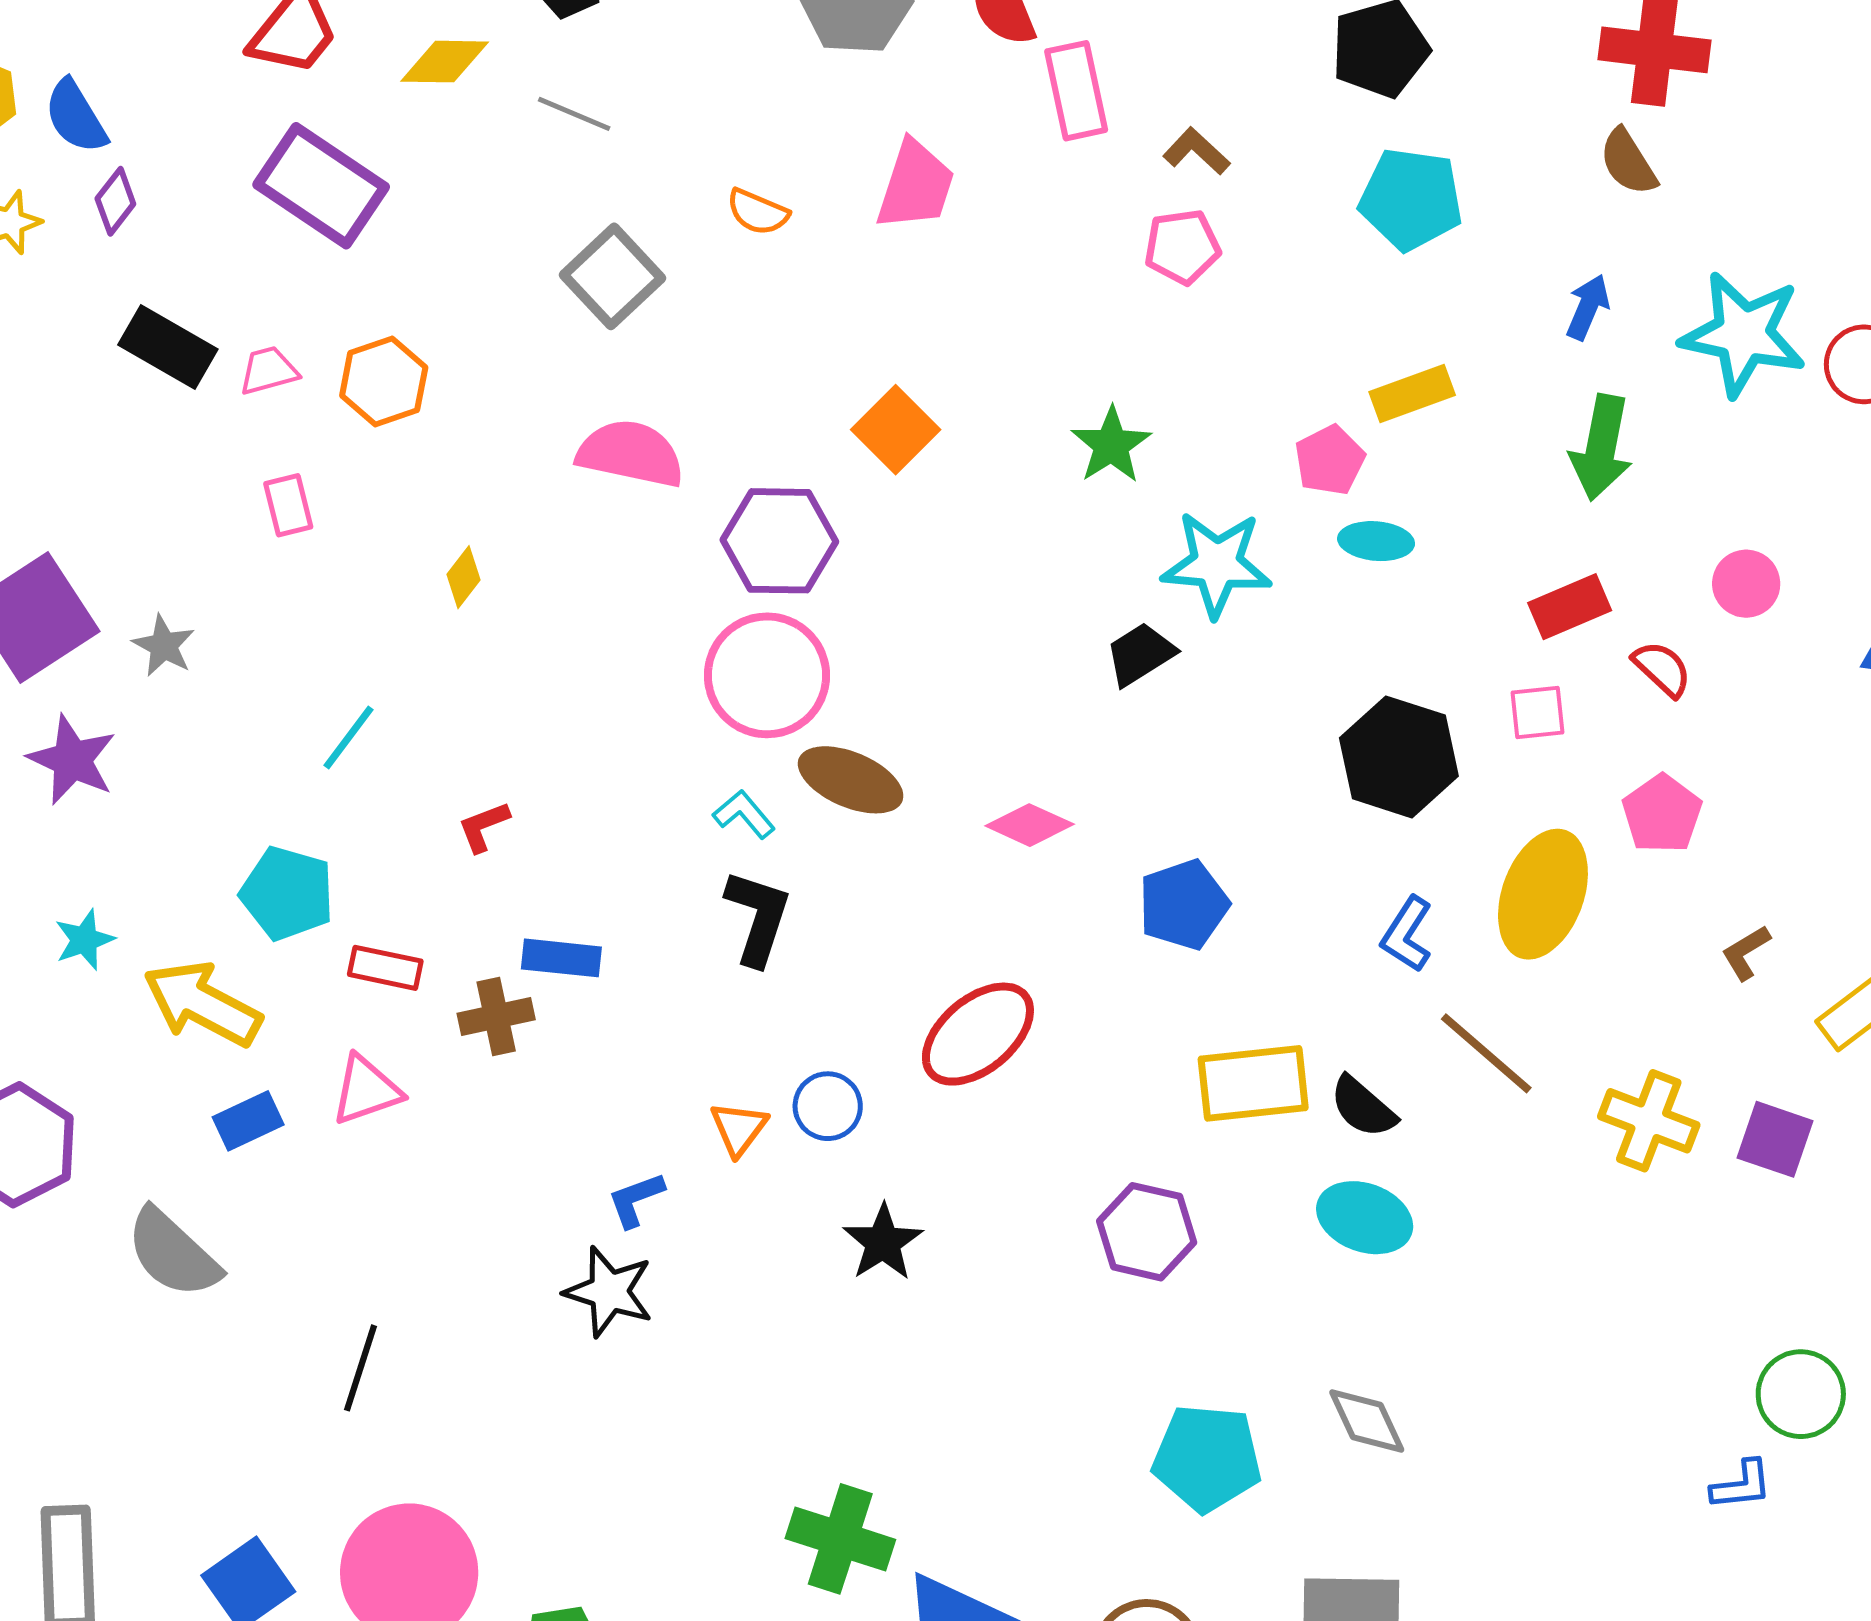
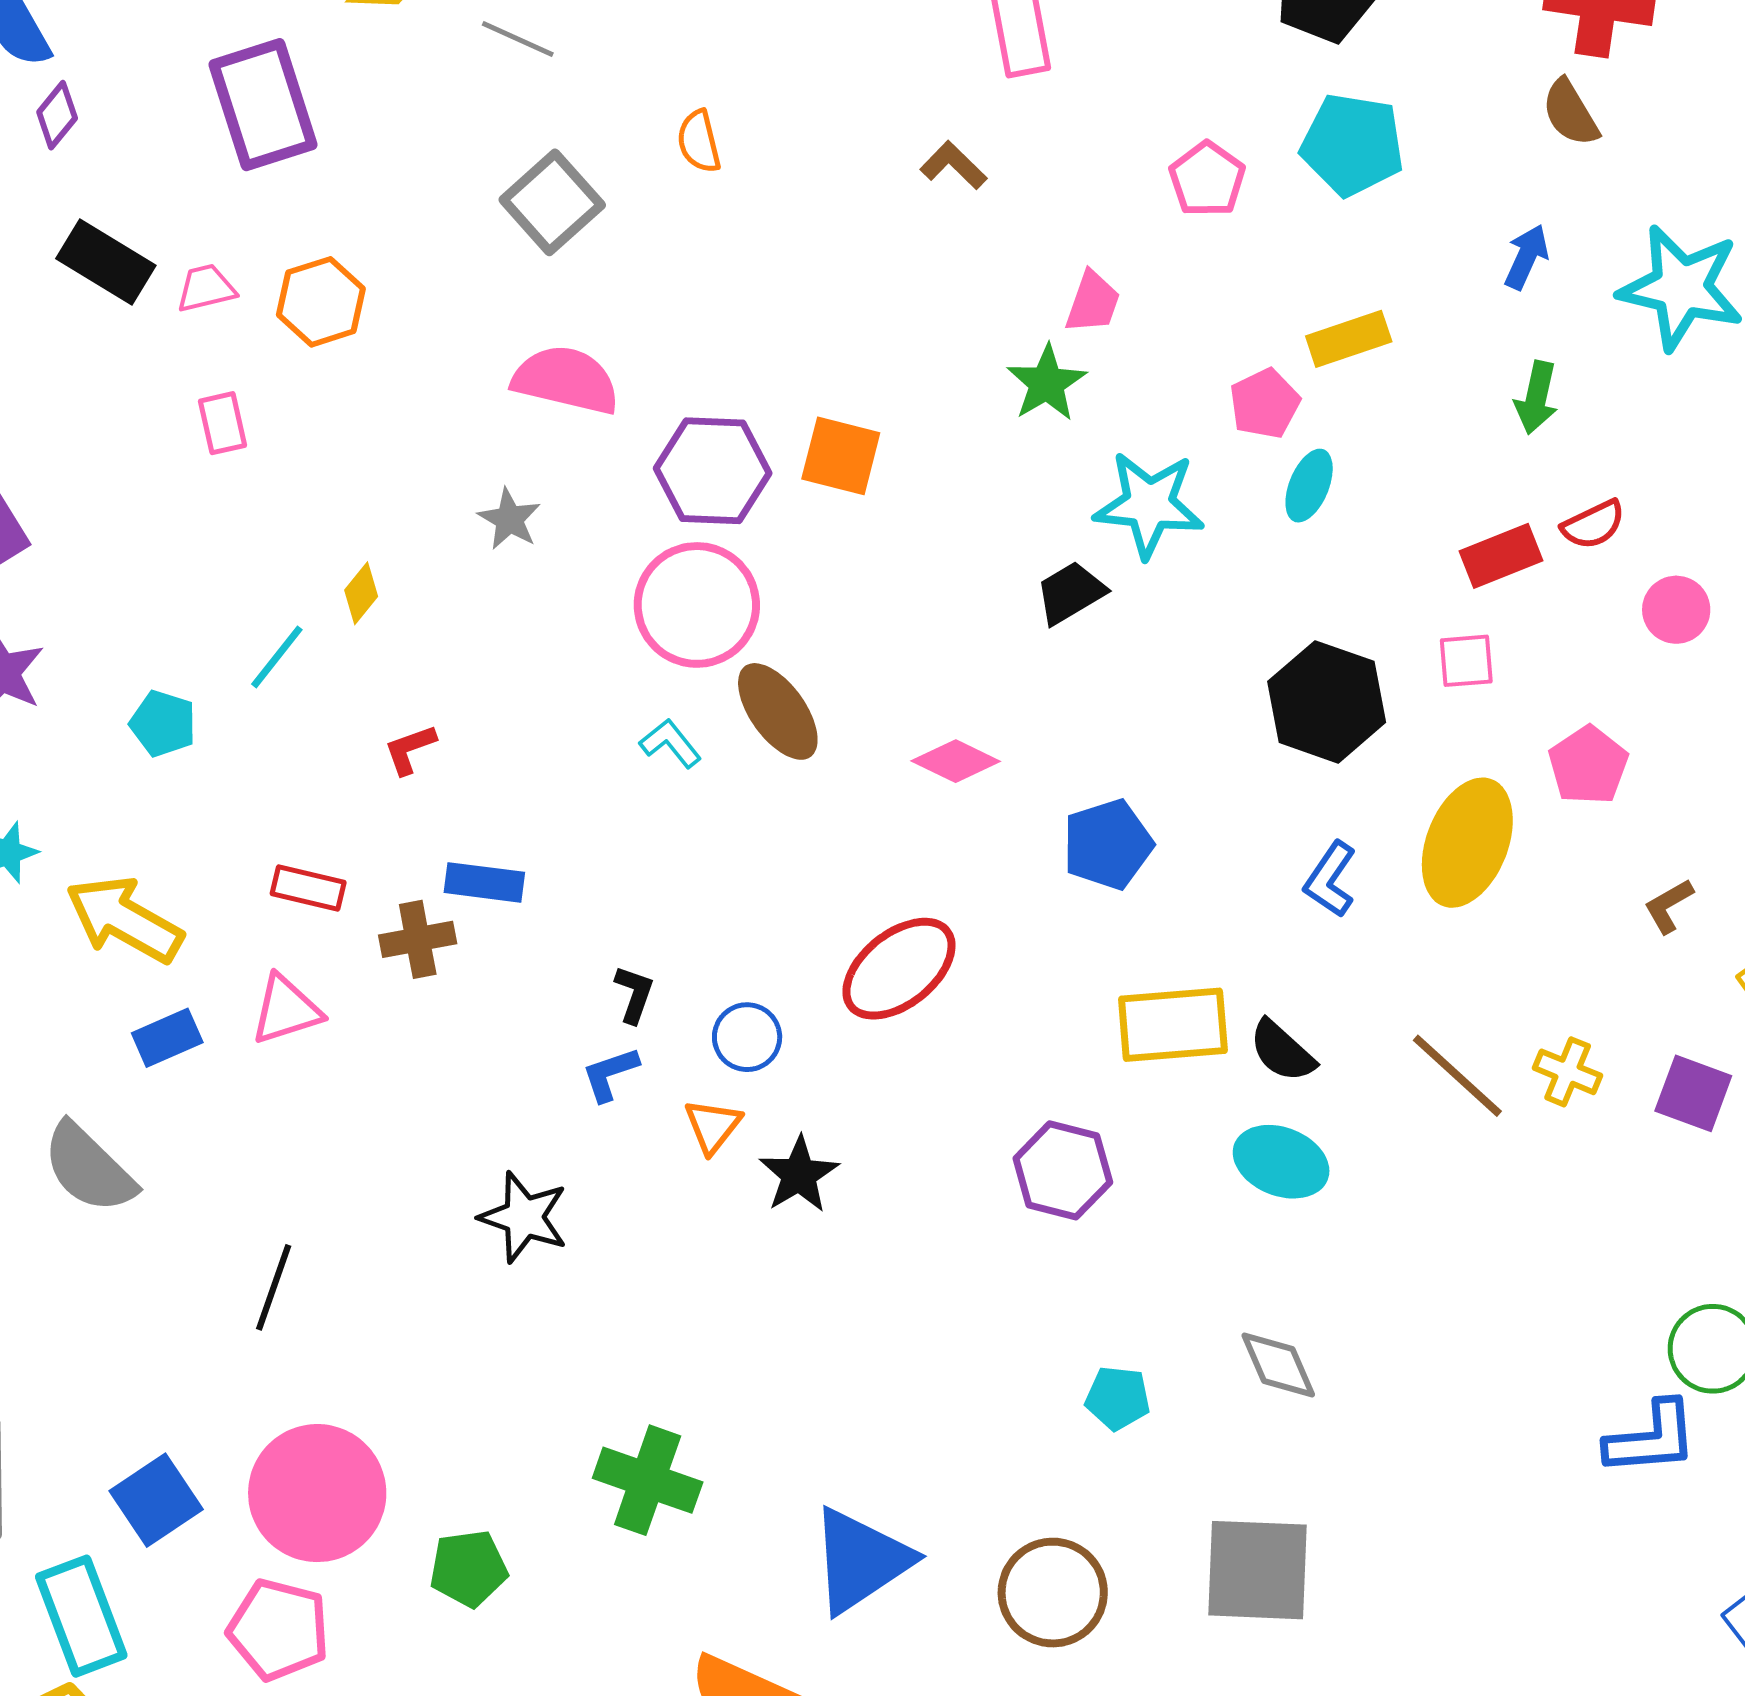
brown L-shape: (1197, 151) -> (953, 165), moved
pink trapezoid: (916, 185) -> (1093, 302), moved, size x0.7
purple rectangle: (321, 186) -> (263, 105), turned 37
orange semicircle: (758, 212) -> (699, 141), turned 52
pink pentagon: (1182, 247) -> (1207, 179), moved, turned -30
orange square: (896, 430) -> (841, 456), moved, turned -32
green arrow: (1601, 448) -> (1536, 398), size x0.7
cyan ellipse: (1376, 541) -> (1309, 486), turned -74
yellow diamond: (464, 577) -> (361, 593), moved
pink circle: (1746, 584) -> (1676, 610), moved
gray star: (164, 646) -> (509, 519), moved
red semicircle: (1662, 669) -> (1593, 525), moved, turned 110
brown ellipse: (851, 780) -> (778, 711), turned 30
cyan pentagon: (287, 893) -> (163, 724), moved, size x0.7
black L-shape: (758, 917) -> (634, 994), moved, size x0.6
brown line: (1486, 1053) -> (1457, 1076), moved
yellow cross: (1649, 1121) -> (1568, 1072), size x0.7
orange triangle: (739, 1128) -> (713, 1126), moved
blue L-shape: (636, 1200) -> (610, 1074), moved
cyan pentagon: (1207, 1458) -> (1118, 1398), size x0.6
blue L-shape: (1742, 1485) -> (1651, 1438), size x1.5
green cross: (840, 1539) -> (648, 1480), moved

